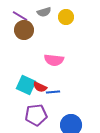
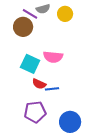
purple line: (20, 16) -> (30, 14), moved
cyan square: (26, 85) -> (30, 64), moved

